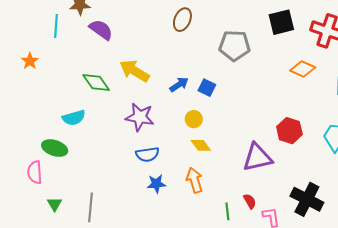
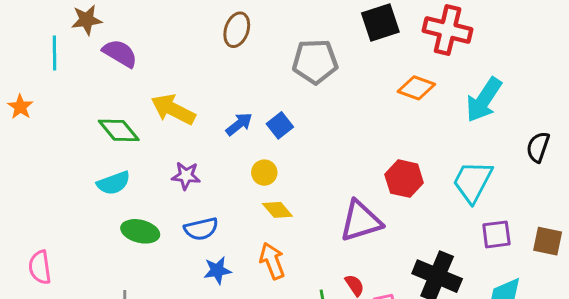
blue square: (207, 88) -> (280, 125), turned 30
purple star: (140, 117) -> (186, 176), size x0.7
cyan semicircle: (74, 118) -> (114, 183), moved
green ellipse: (55, 148) -> (140, 231), moved

